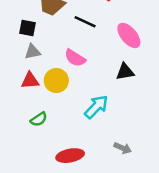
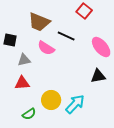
black square: (28, 28) -> (10, 40), moved
pink semicircle: (75, 58) -> (46, 48), moved
yellow circle: (56, 80) -> (51, 100), moved

